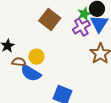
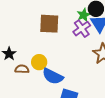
brown square: (50, 19) -> (49, 24), turned -30
blue semicircle: (31, 73) -> (53, 76), moved

